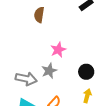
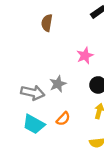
pink star: (58, 50) -> (85, 56), moved

